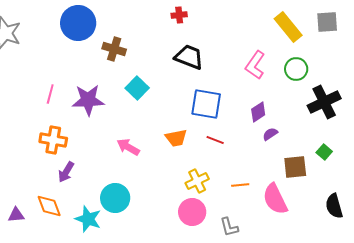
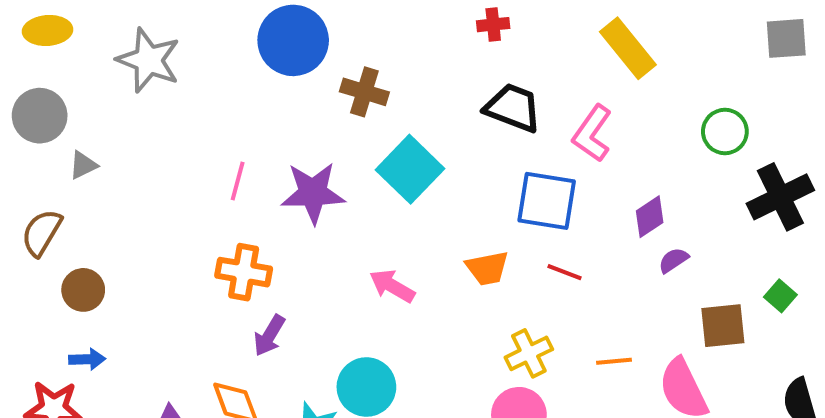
yellow rectangle: (288, 27) -> (628, 48), moved
pink L-shape: (255, 65) -> (592, 133), moved
cyan square: (137, 88) -> (410, 169), size x1.4

